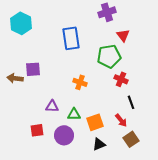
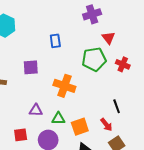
blue rectangle: (71, 38) -> (55, 41), size x0.6
purple square: (33, 69) -> (31, 67), moved
red cross: (121, 79) -> (123, 64), moved
orange cross: (80, 82) -> (64, 86), size x1.5

